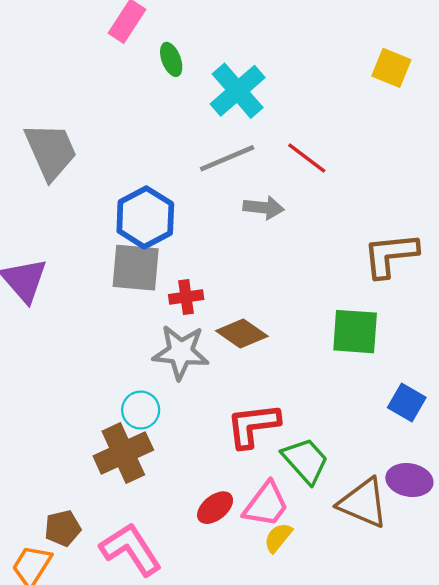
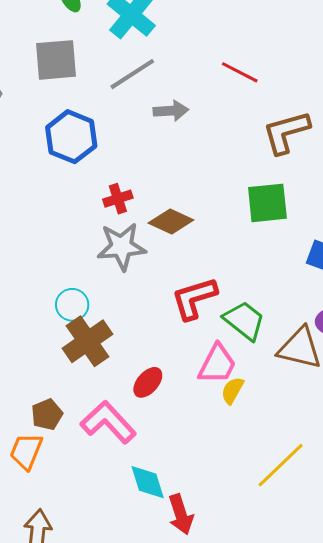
red line: (307, 158) -> (240, 72), moved
gray square: (136, 268) -> (56, 60), moved
cyan circle: (141, 410) -> (72, 305), moved
red ellipse: (215, 508) -> (148, 382), moved

